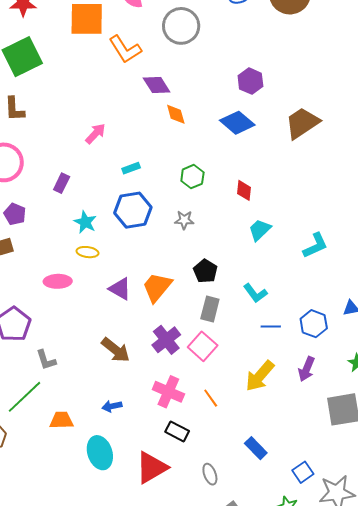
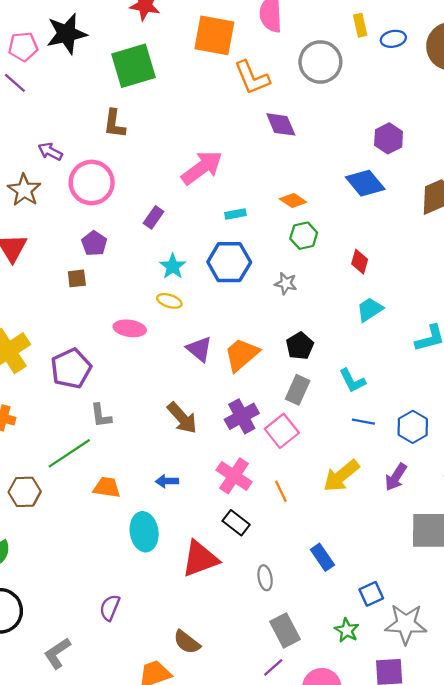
orange diamond: (176, 114) -> (293, 201), moved, turned -50
pink arrow: (96, 134) -> (202, 168), size x1.6

